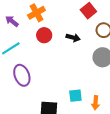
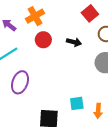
purple ellipse: (22, 75) -> (20, 82), turned 40

